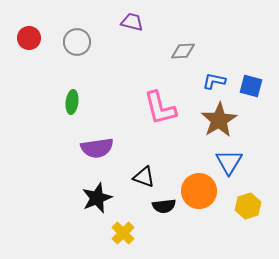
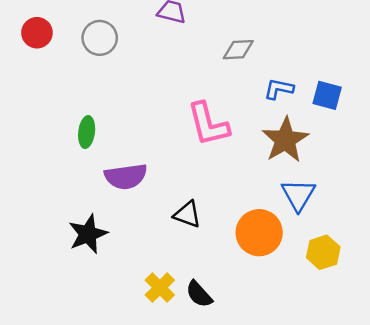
green ellipse: (72, 102) -> (87, 132), moved
black star: (97, 198) -> (88, 234), moved
black semicircle: (164, 206) -> (199, 294), moved, turned 55

